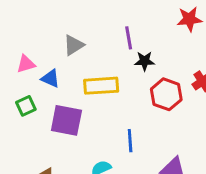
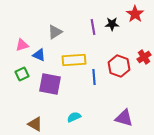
red star: (189, 19) -> (135, 14), turned -30
black star: (145, 61) -> (112, 24), moved
blue line: (130, 141) -> (94, 77), moved

